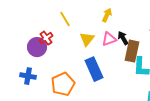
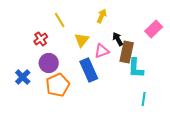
pink triangle: (109, 39) -> (102, 51), moved
purple circle: (37, 47) -> (49, 63), moved
blue cross: (28, 76) -> (23, 77), turned 35

